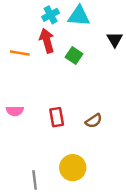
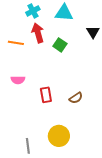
cyan cross: (51, 15) -> (33, 11), moved
pink semicircle: (15, 111) -> (18, 80), moved

